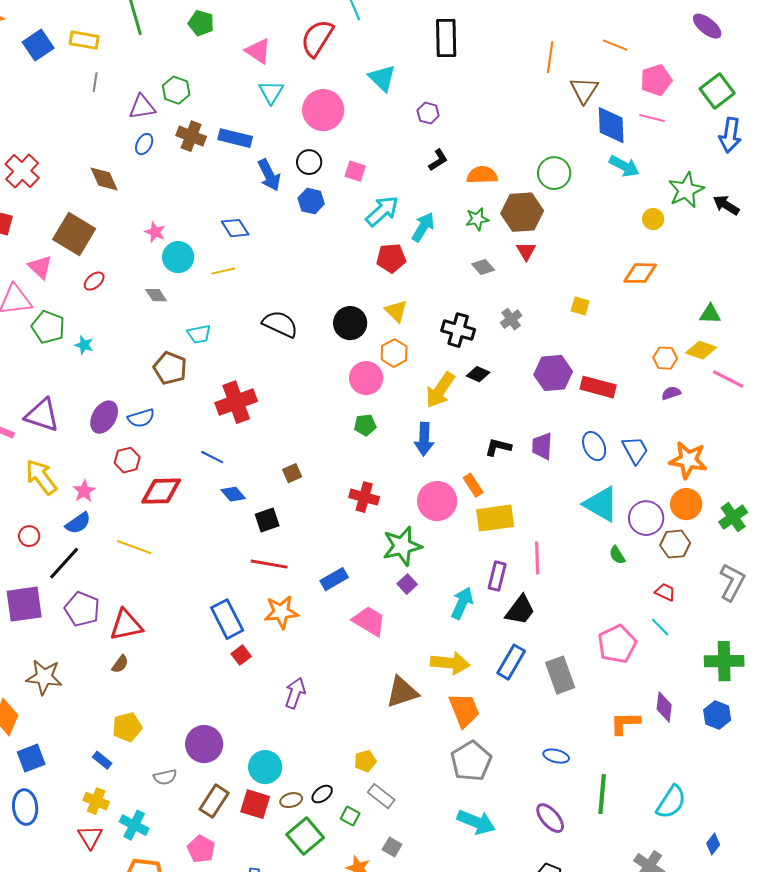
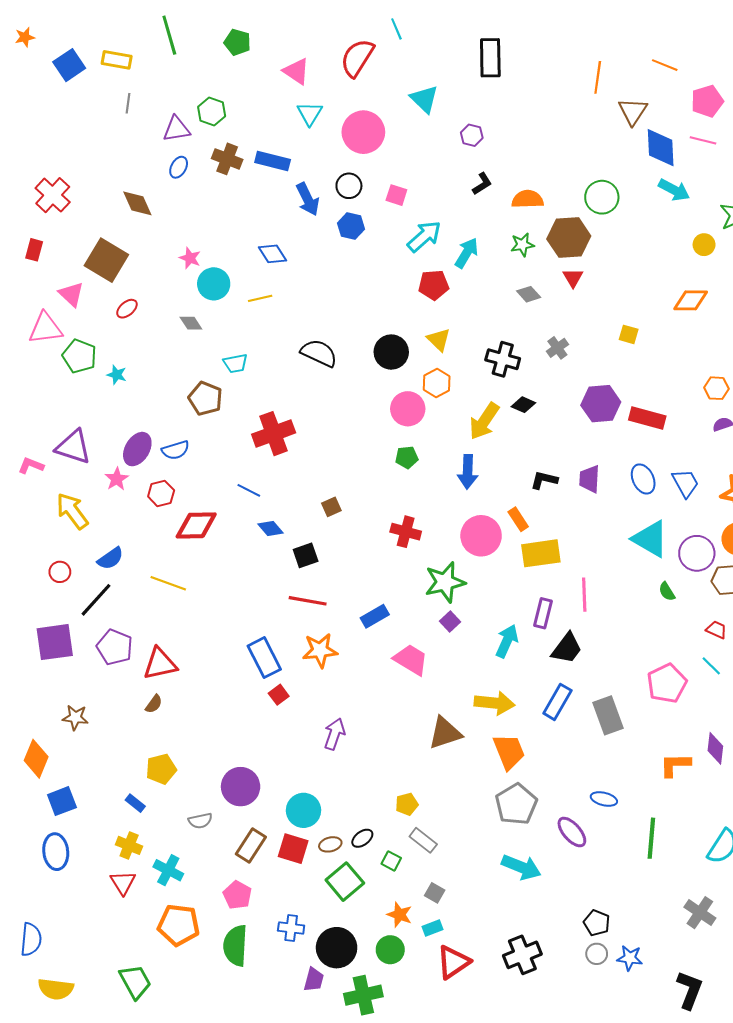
pink star: (84, 491) -> (117, 479), moved
brown star: (44, 677) -> (75, 717), size x0.7
purple ellipse: (550, 818) -> (572, 832), moved

